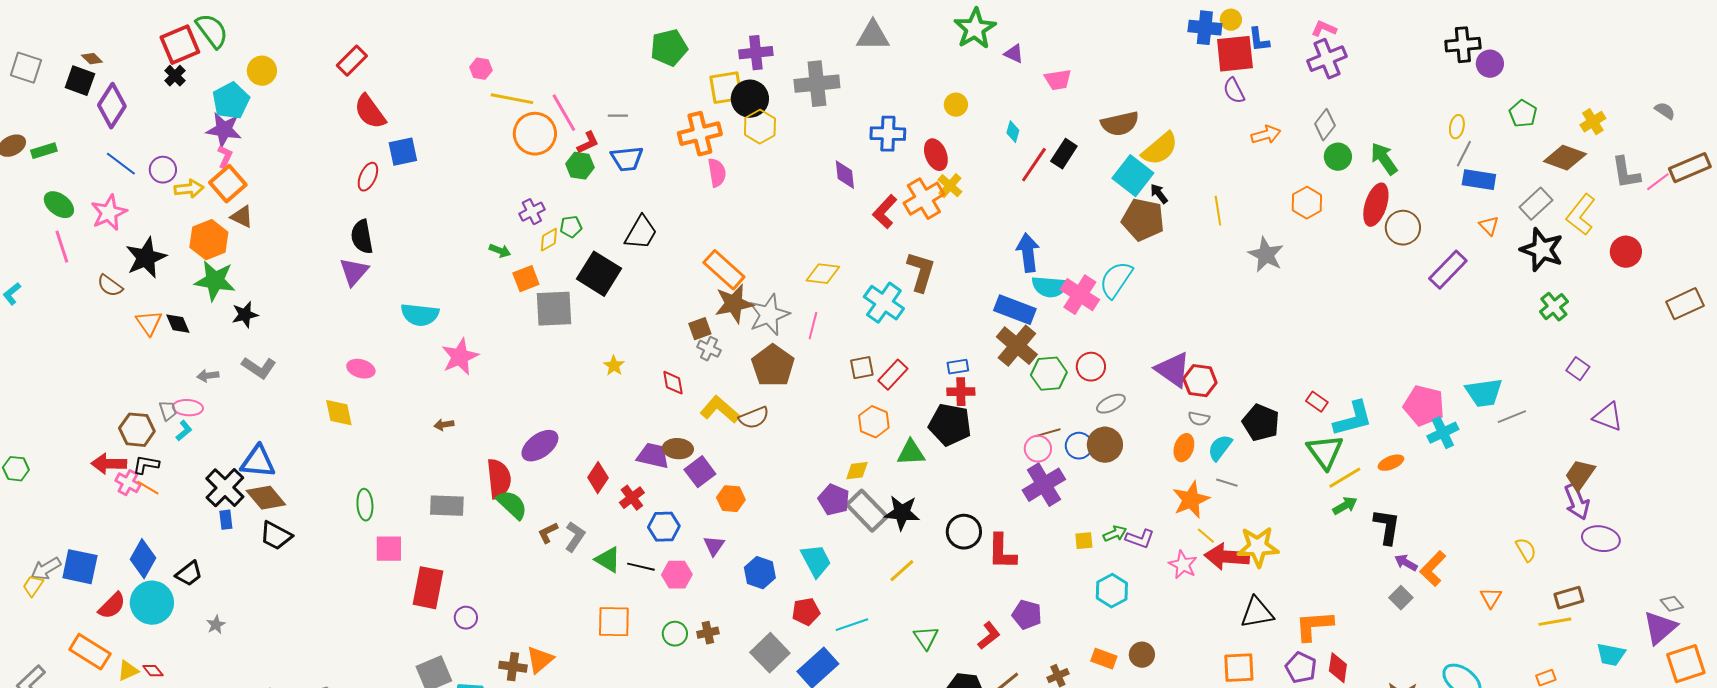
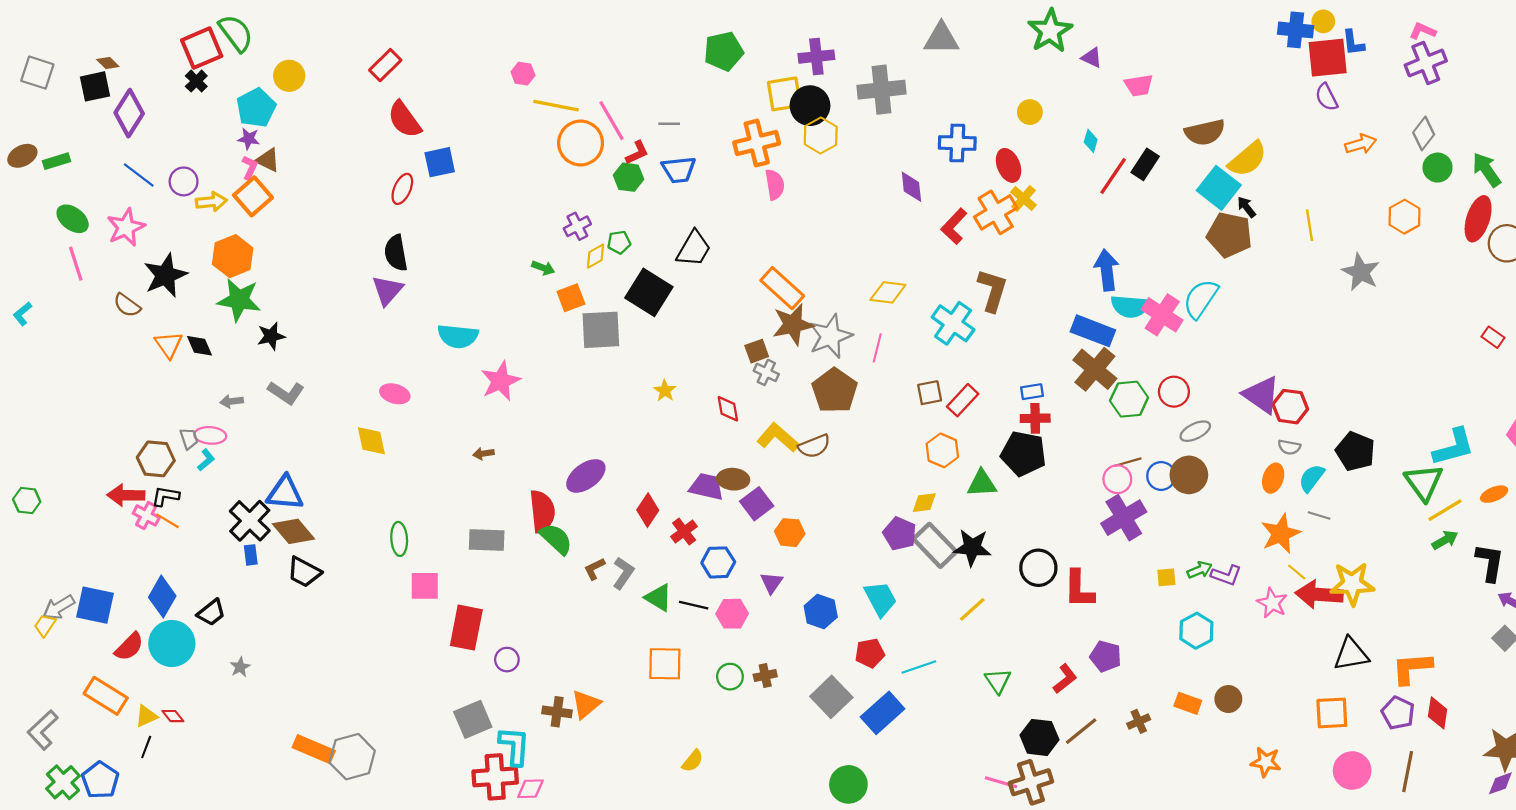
black square: (80, 81) -> (95, 86), turned -32
purple star: (224, 130) -> (249, 139), size x0.6
brown triangle: (242, 217) -> (268, 160), moved
red rectangle: (1317, 402) -> (1493, 337), moved

